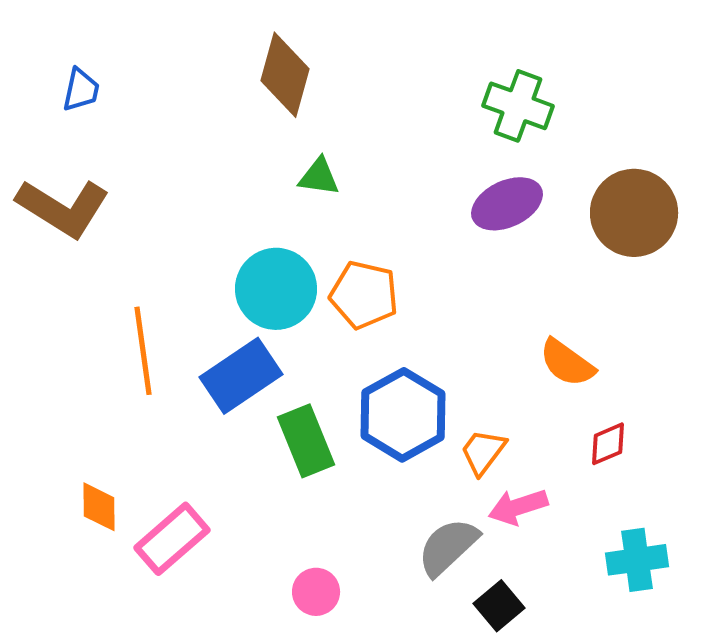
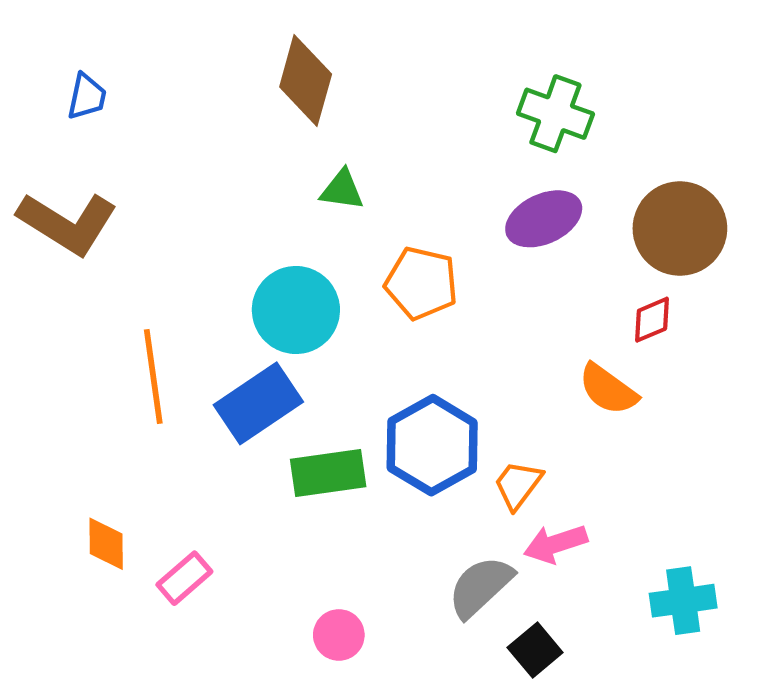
orange pentagon: (364, 295) -> (421, 283), moved
green rectangle: (306, 441) -> (328, 473), turned -76
red diamond: (608, 444) -> (652, 320), moved
pink rectangle: (172, 539) -> (184, 578), size x0.7

